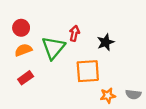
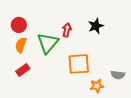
black star: (106, 42) -> (96, 26), moved
orange semicircle: (23, 50) -> (21, 45), turned -49
gray semicircle: (133, 94) -> (118, 75), moved

